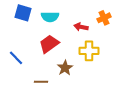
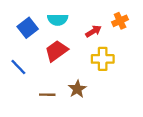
blue square: (23, 13) -> (28, 28), moved, turned 36
red arrow: (81, 27) -> (93, 31), turned 136
brown star: (65, 68) -> (77, 89), moved

